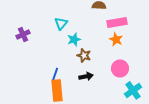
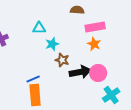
cyan triangle: (61, 23) -> (39, 28), turned 48
blue line: (55, 74) -> (33, 79), turned 48
black arrow: (86, 76) -> (80, 72), moved, size x1.5

